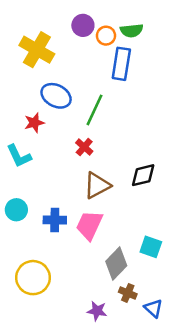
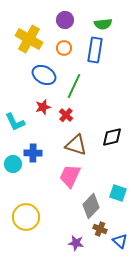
orange circle: (106, 36) -> (64, 48), moved
red star: (34, 123) -> (43, 107), moved
brown triangle: (97, 185) -> (76, 145), turned 45
blue cross: (55, 220) -> (33, 153), moved

